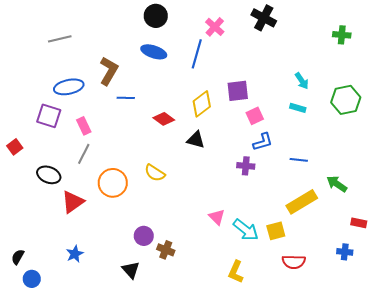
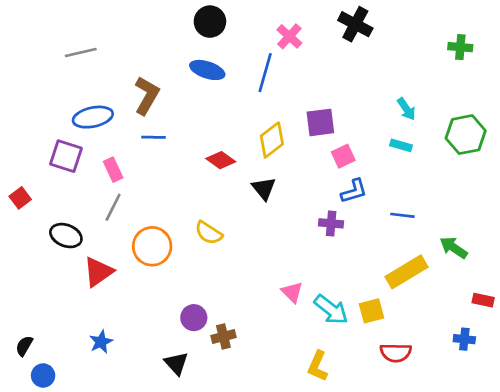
blue line: (126, 98) -> (153, 137), moved
black triangle: (196, 140) -> (264, 188), turned 36
brown cross: (166, 250) -> (223, 336), turned -36

